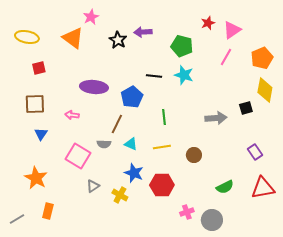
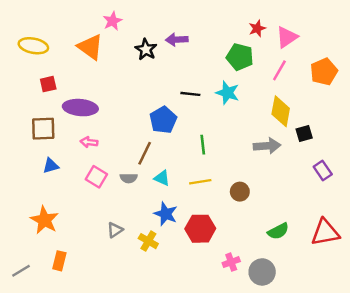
green pentagon: (182, 46) -> (240, 57), moved
purple ellipse: (94, 87) -> (80, 108), moved
yellow diamond: (265, 90) -> (281, 111), moved
blue triangle: (41, 134) -> (51, 166), turned 40
purple rectangle: (255, 152) -> (323, 171), moved
pink square: (78, 156) -> (96, 177), moved, size x0.7

